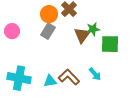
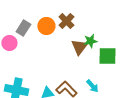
gray rectangle: (48, 31) -> (23, 28), moved

